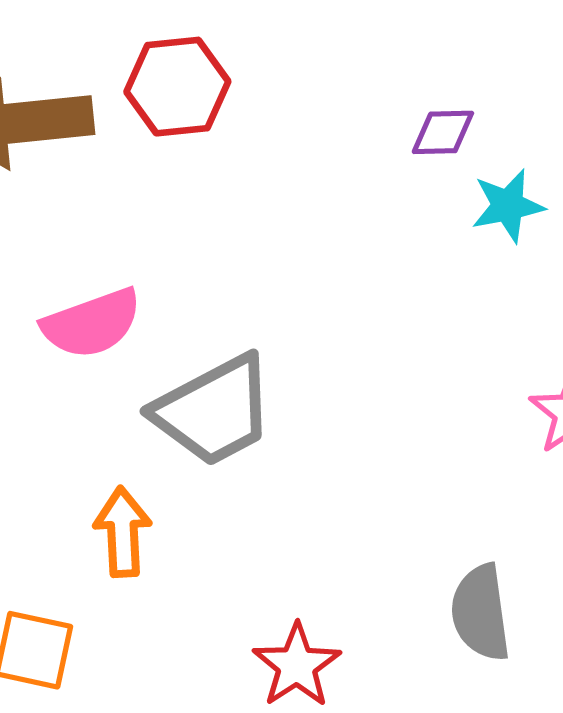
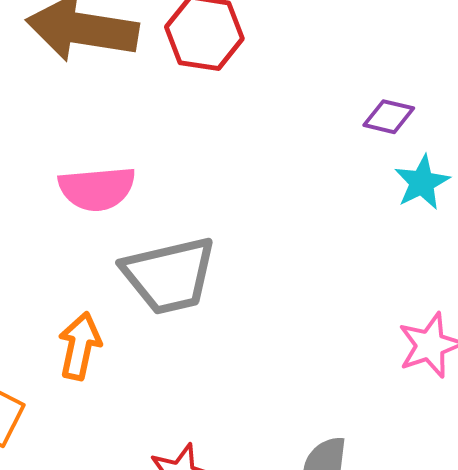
cyan star: (508, 206) -> (422, 182), turned -30

